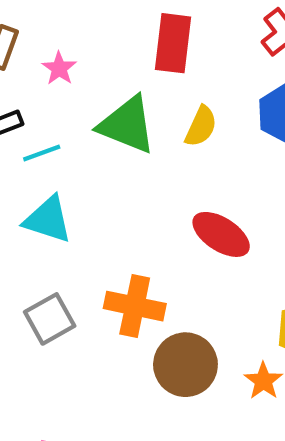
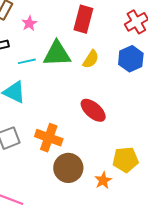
green triangle: (127, 125) -> (57, 54), turned -32
cyan line: (42, 153) -> (27, 61), moved

